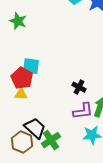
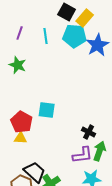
cyan square: (31, 66) -> (47, 110), moved
black cross: (79, 87) -> (89, 132), moved

